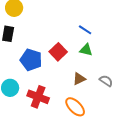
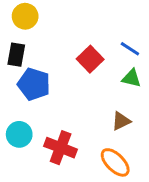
red square: (58, 52) -> (90, 59), moved
blue pentagon: (31, 60) -> (34, 84), moved

